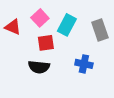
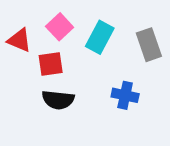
red square: (46, 43) -> (51, 64), moved

